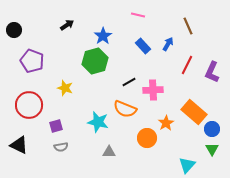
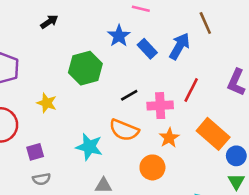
blue star: (103, 36) -> (119, 36), moved
blue arrow: (168, 44) -> (180, 46), size x1.5
red line: (187, 65) -> (191, 90), moved
orange star: (166, 123) -> (169, 138), moved

